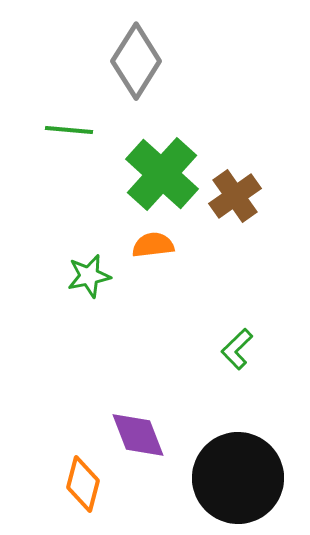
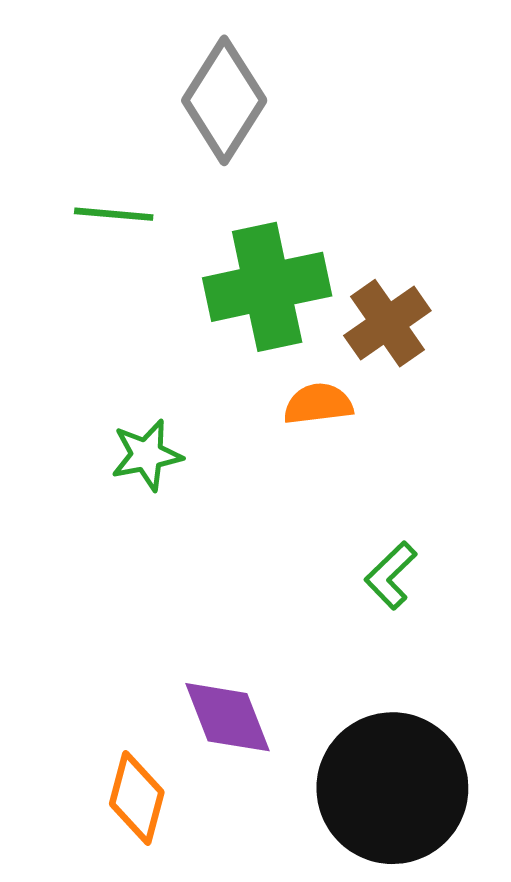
green cross: (162, 174) -> (267, 287), turned 36
orange semicircle: (153, 245) -> (318, 404), moved

